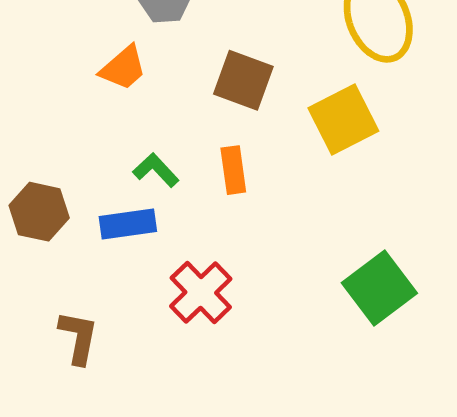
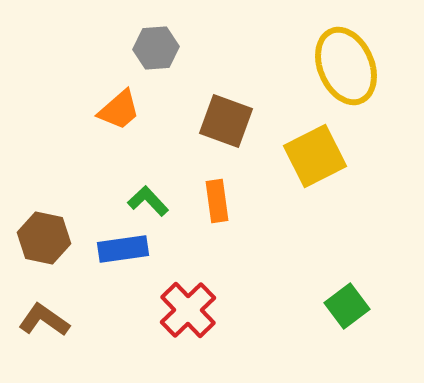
green square: (379, 288) -> (347, 306), size x0.7
brown L-shape: (78, 337) -> (44, 320), moved, turned -66

